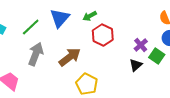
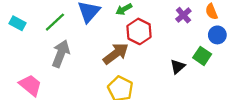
purple cross: (141, 45) -> (183, 15), moved
brown arrow: (70, 57) -> (116, 54), moved

